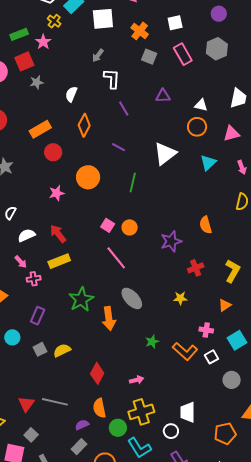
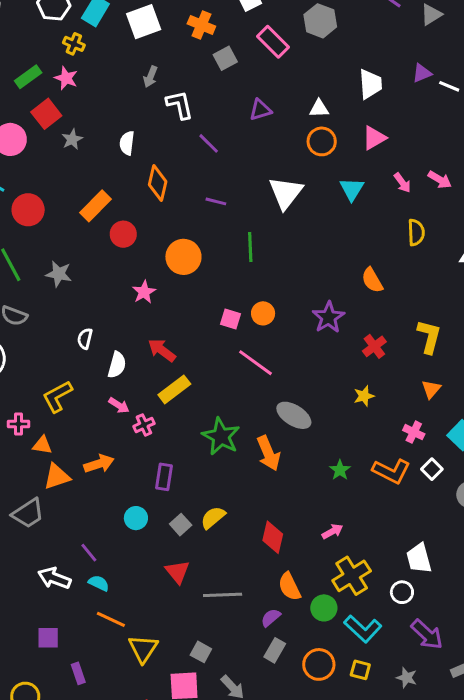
gray square: (149, 57) -> (225, 58), turned -35
white semicircle: (26, 235) -> (117, 365), turned 144
pink cross: (206, 330) -> (414, 432), turned 32
red triangle: (26, 404) -> (177, 572), moved

